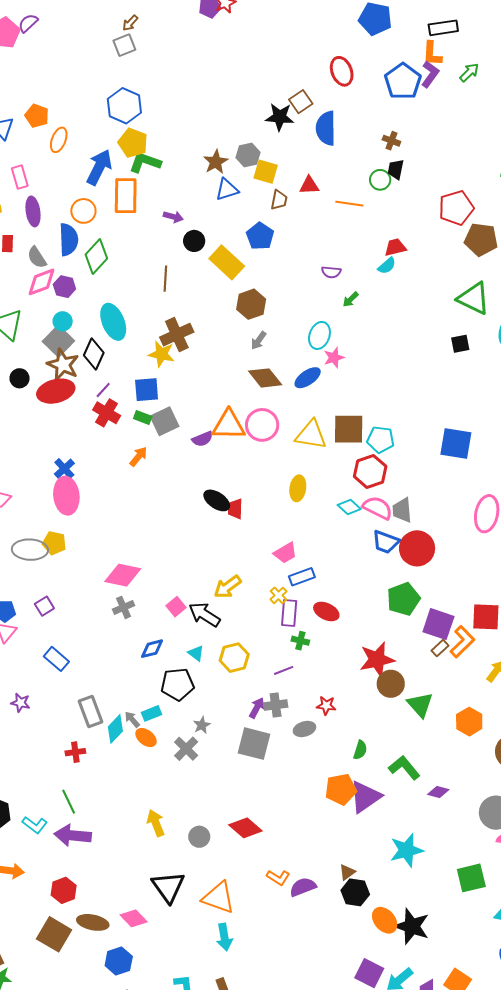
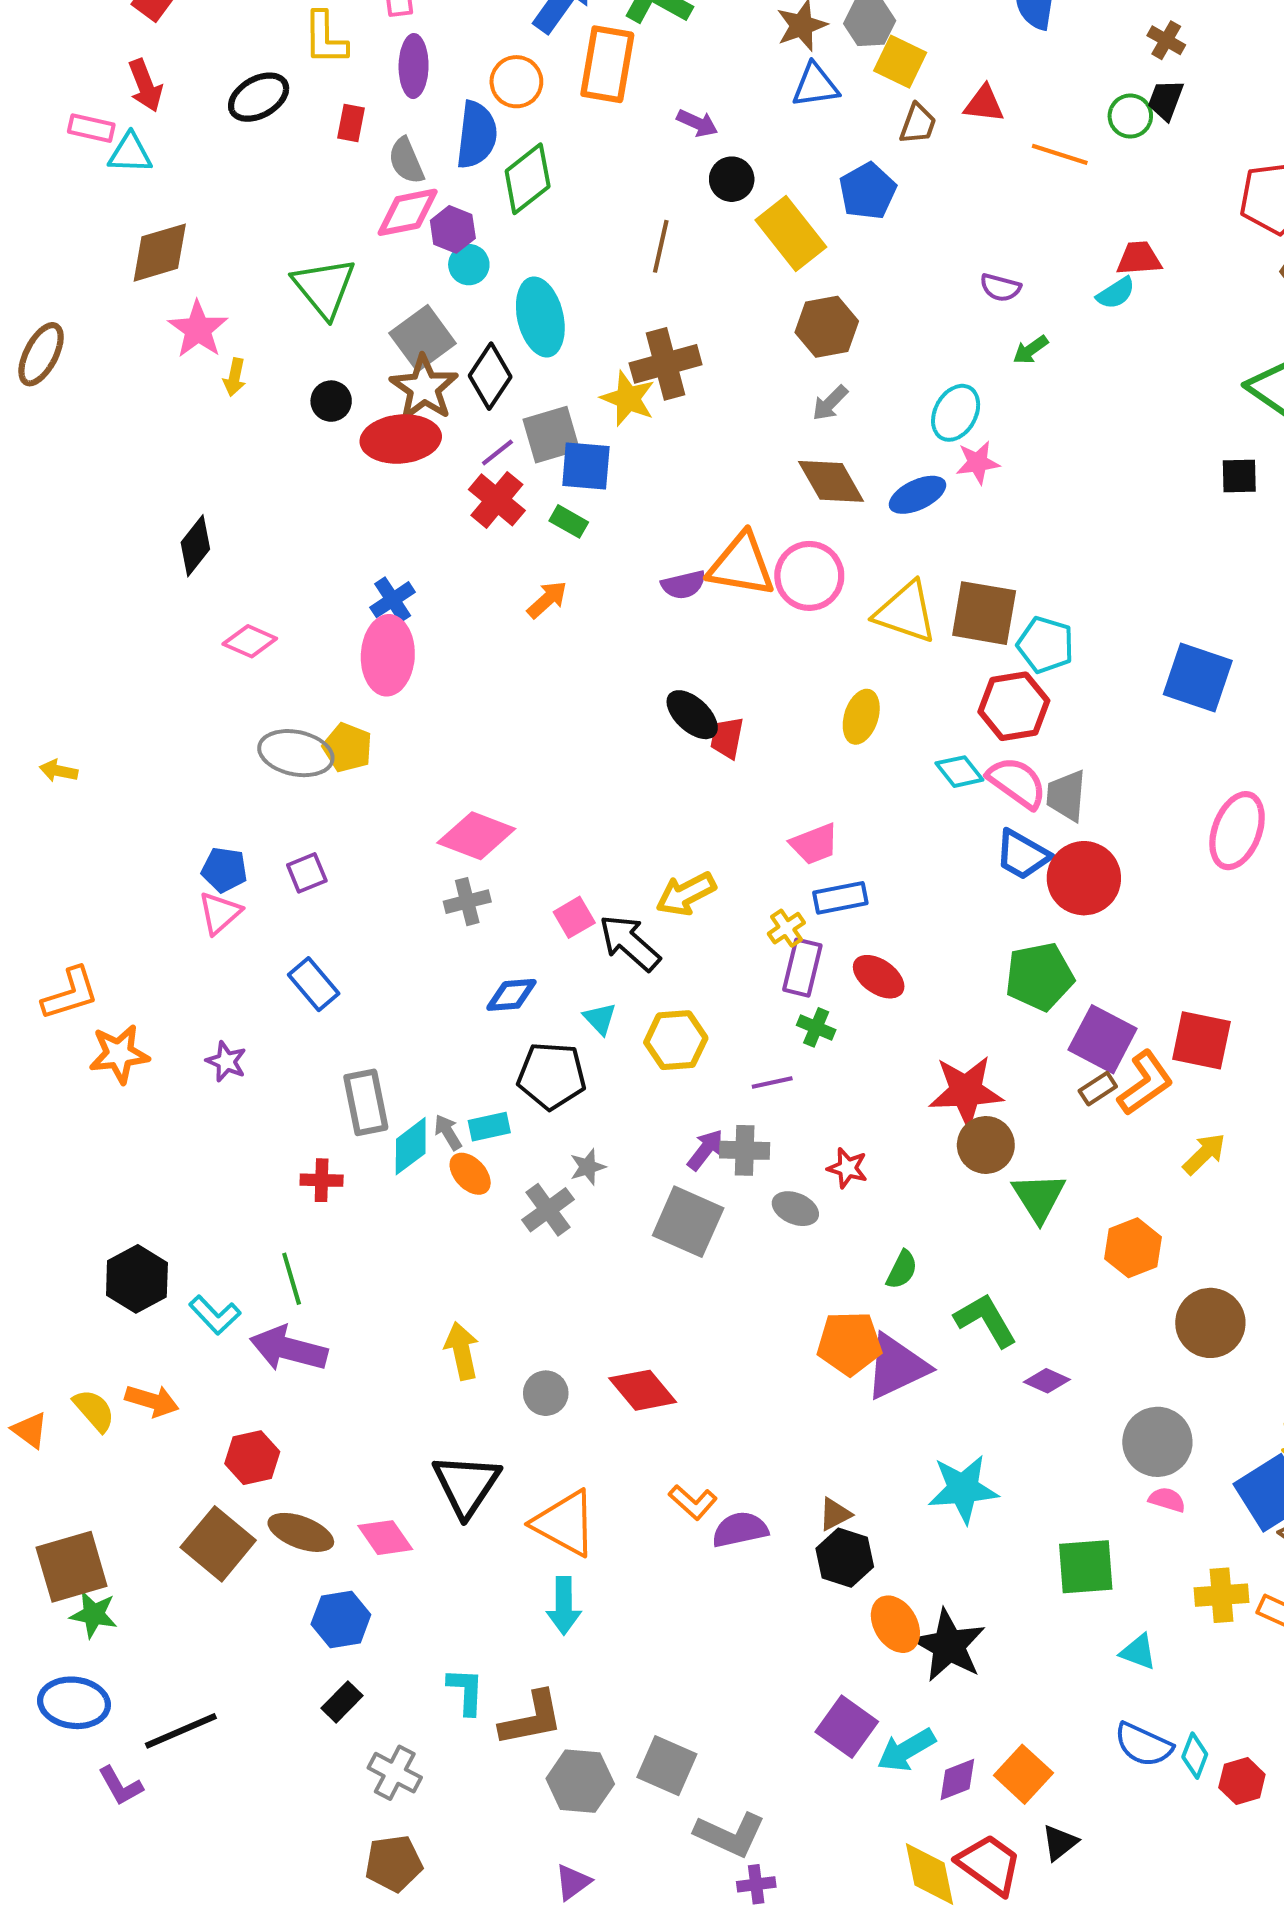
cyan circle: (63, 321) -> (469, 265), moved
gray square: (164, 421) -> (551, 435), moved
gray ellipse: (304, 729) -> (795, 1209), turned 30

